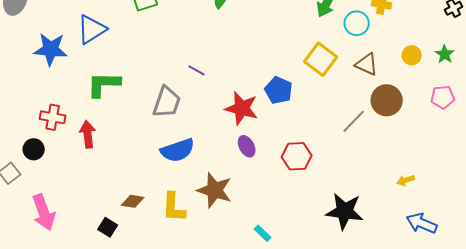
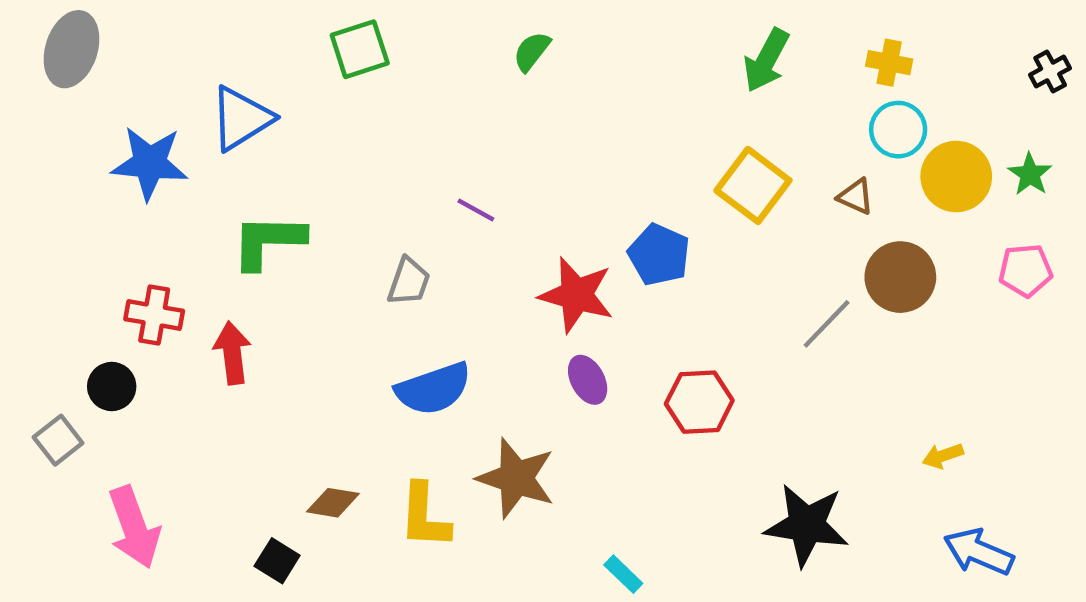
cyan circle: (357, 23) -> (898, 130), moved
yellow circle: (412, 55) -> (956, 176), size x1.6
brown triangle: (367, 64) -> (856, 197), size x0.7
gray trapezoid: (167, 102) -> (409, 281), size x0.7

